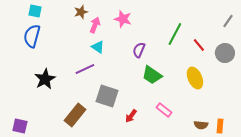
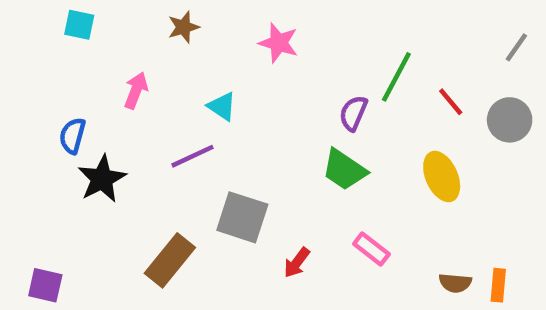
pink arrow: (95, 25) -> (136, 90), moved
blue semicircle: (32, 36) -> (72, 136), moved, size x0.7
purple semicircle: (139, 50) -> (353, 113), moved

